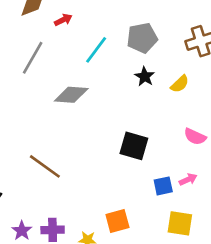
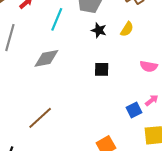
black square: (134, 146) -> (102, 69), moved, size x0.7
brown line: (45, 166) -> (40, 118), turned -64

